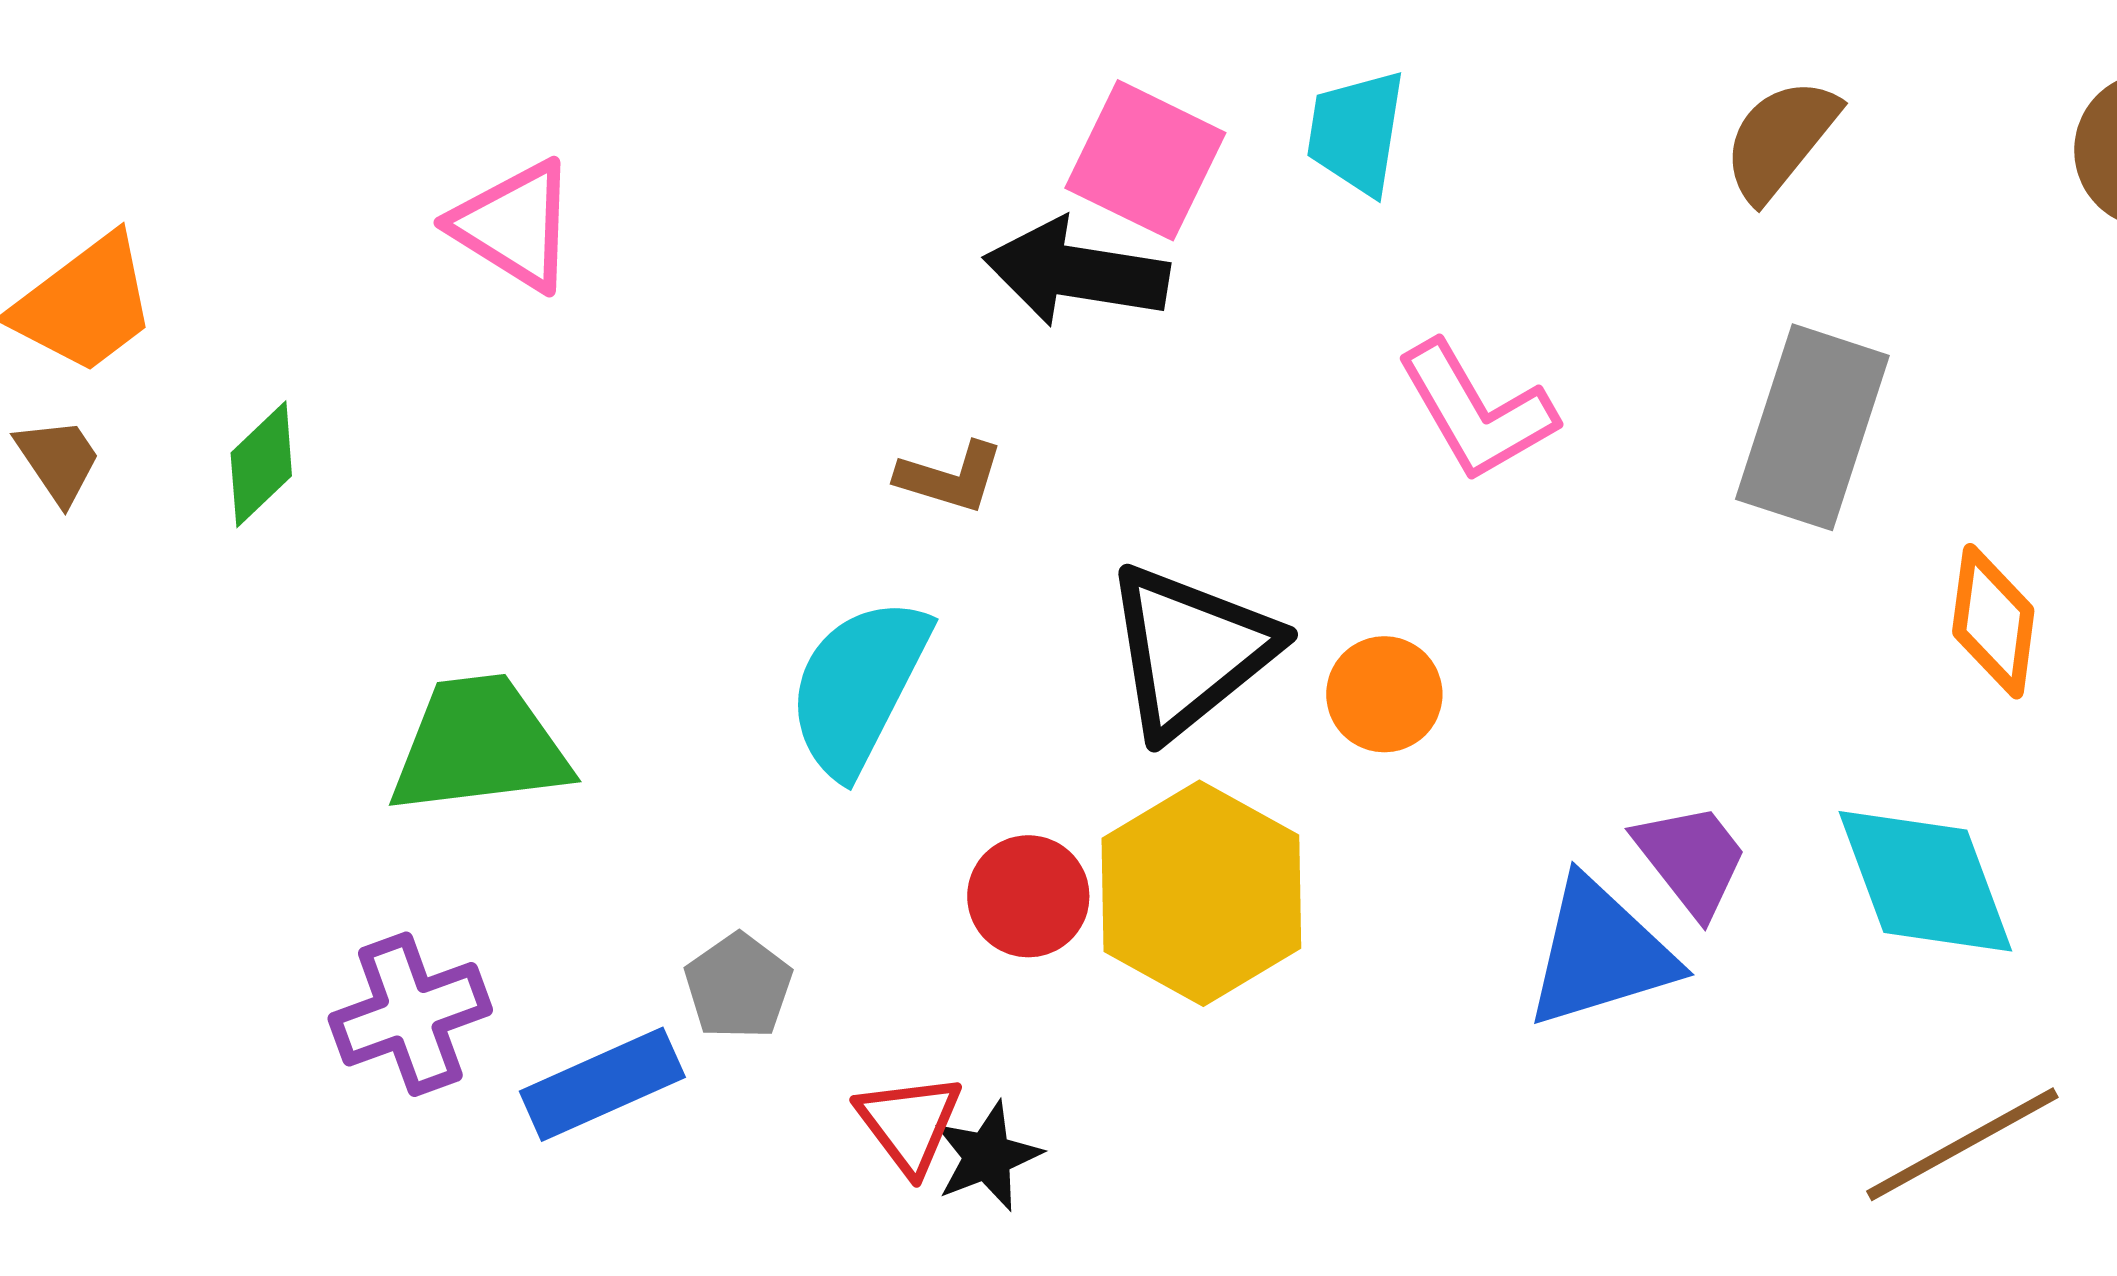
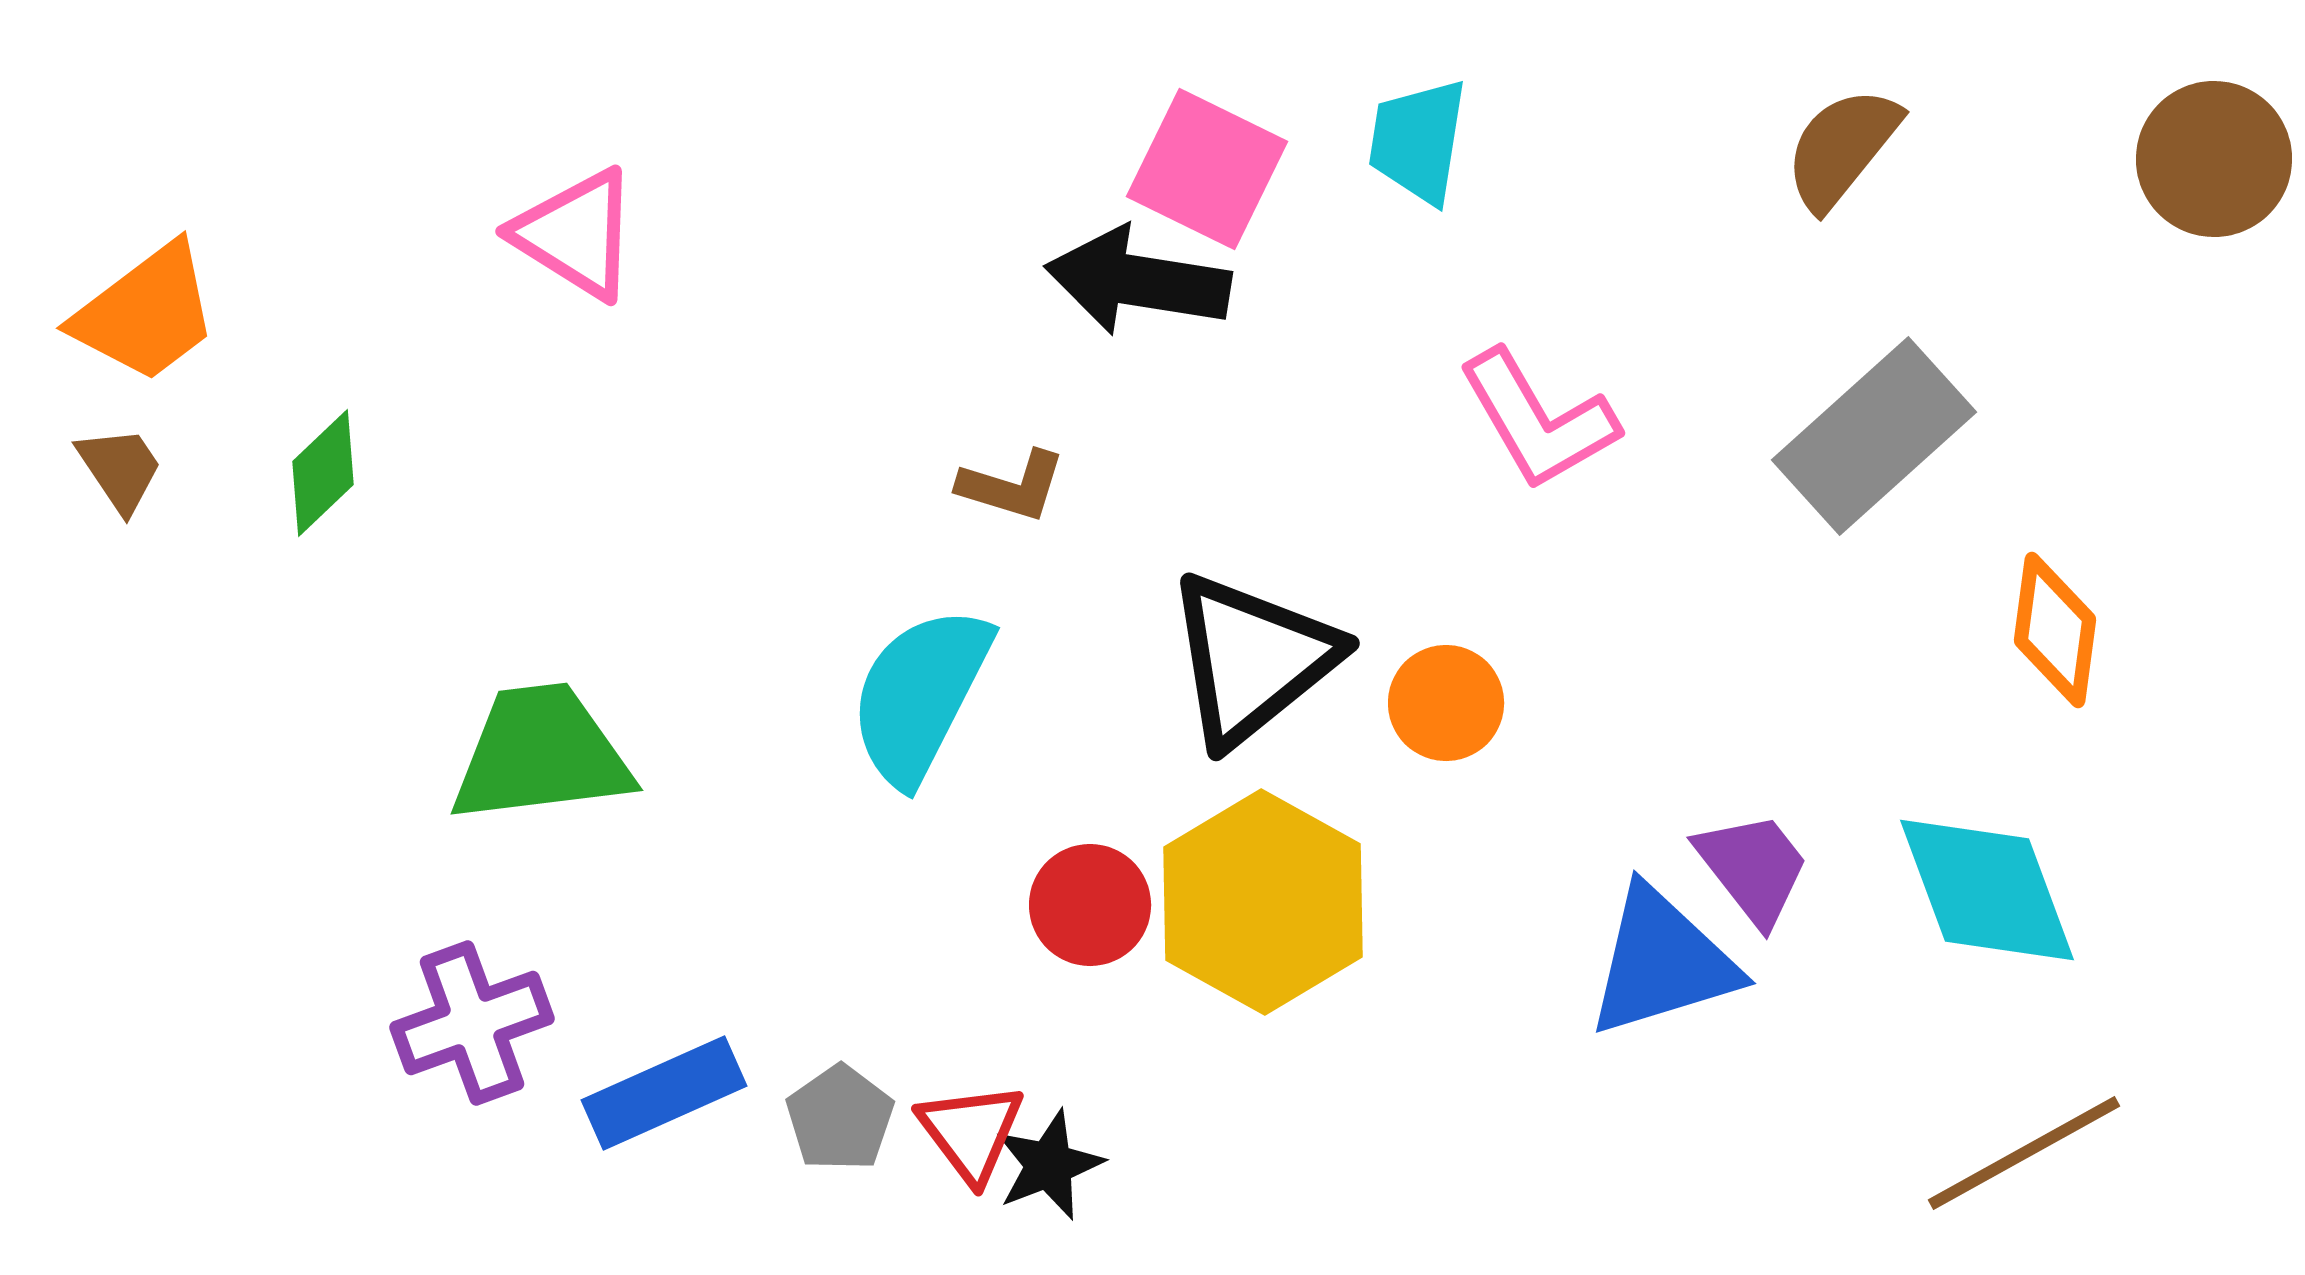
gray rectangle: (1812, 427) -> (1874, 436), turned 30
gray pentagon: (738, 986) -> (840, 1118), moved

